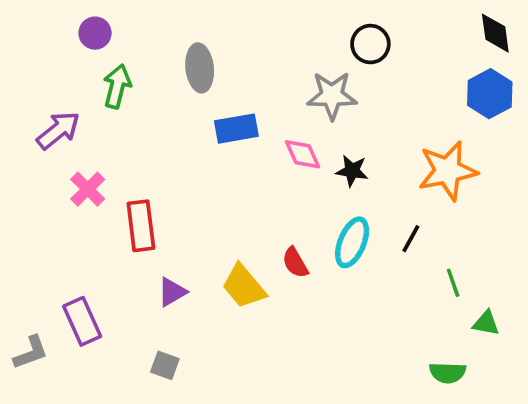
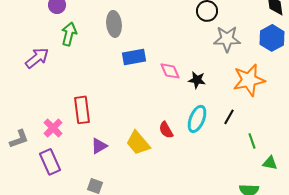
gray star: (332, 95) -> (227, 39), moved
pink cross: (88, 189) -> (53, 128), moved
gray L-shape: (31, 353) -> (19, 139), moved

